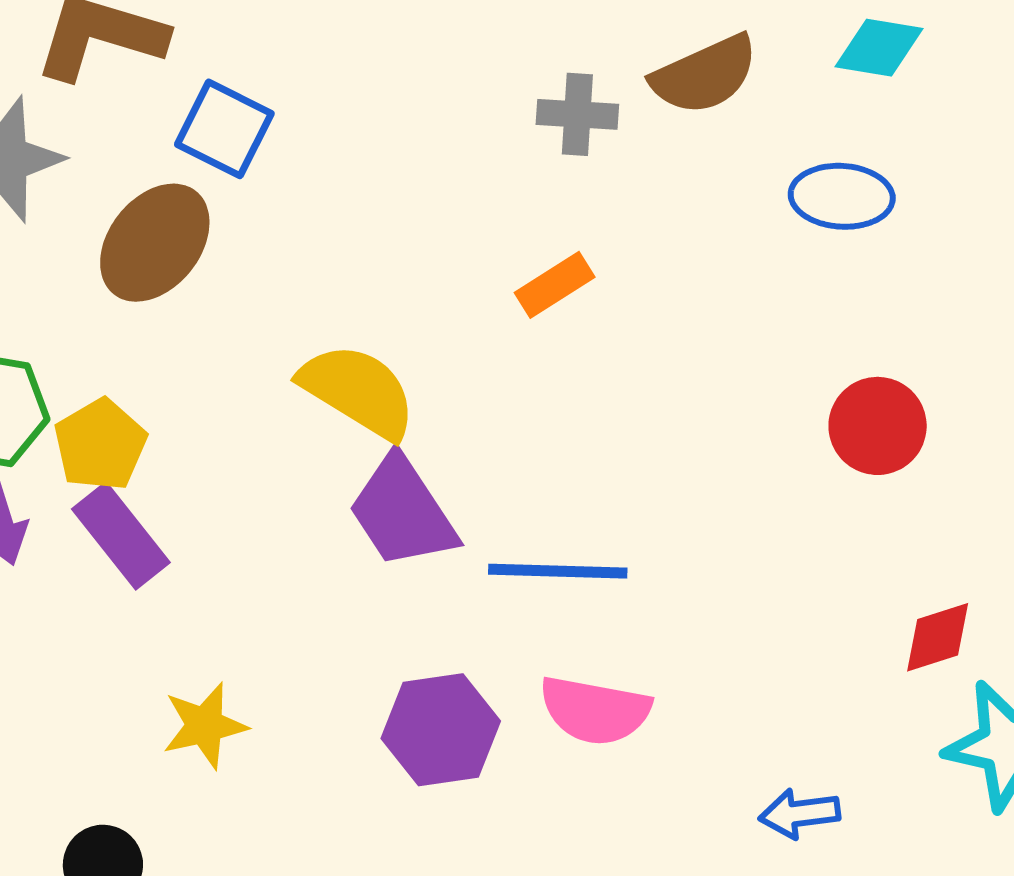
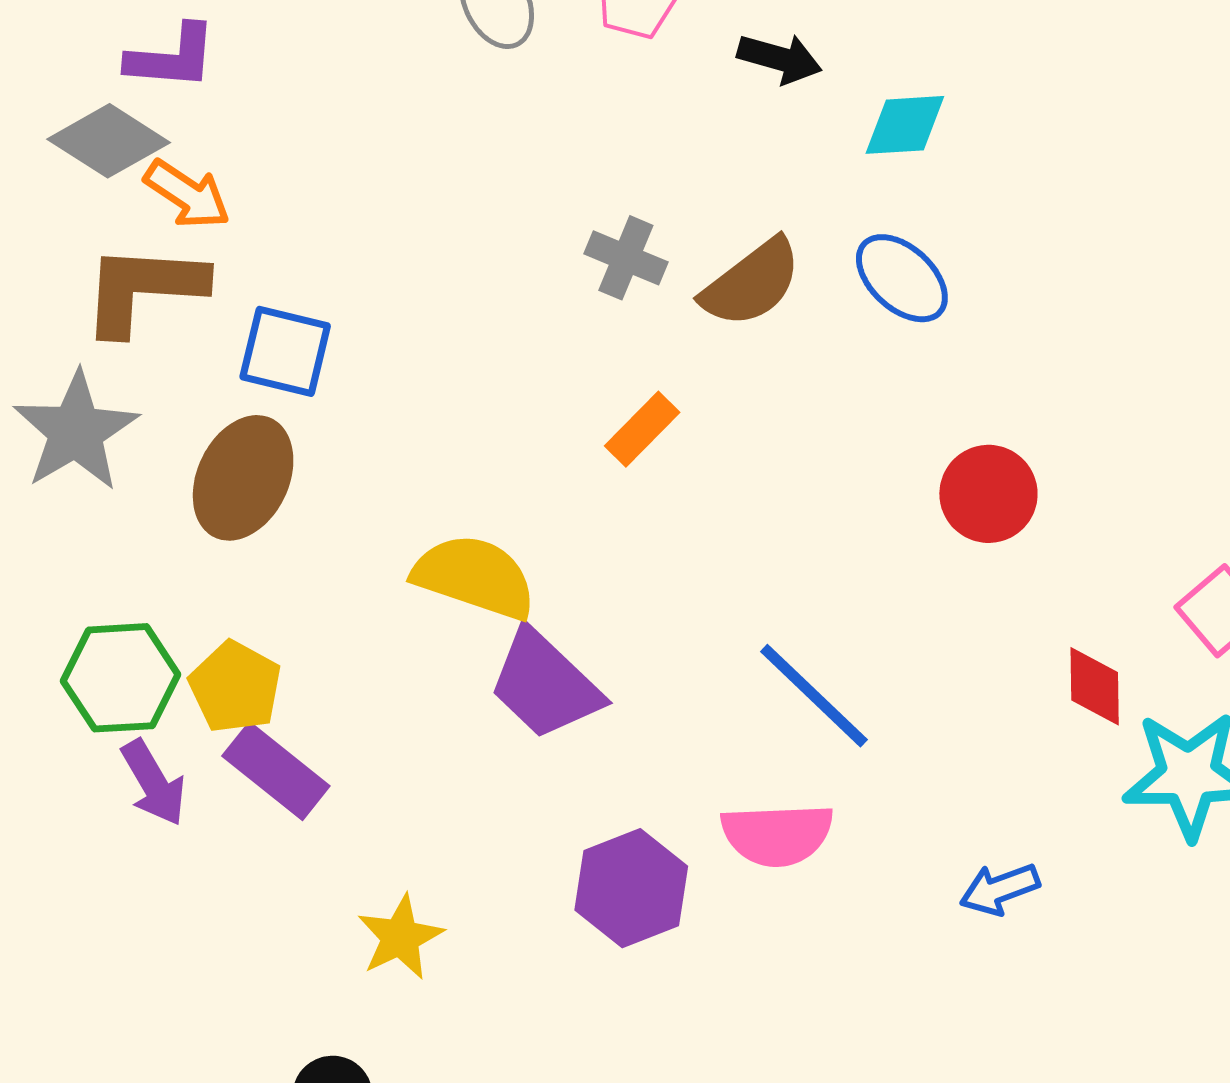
brown semicircle: (705, 75) -> (752, 283), moved
gray cross: (577, 114) -> (626, 258), turned 32
blue ellipse: (842, 196) -> (902, 278), turned 52
blue line: (558, 571) -> (814, 696), moved, turned 55
red diamond: (938, 637) -> (1095, 686), turned -60

